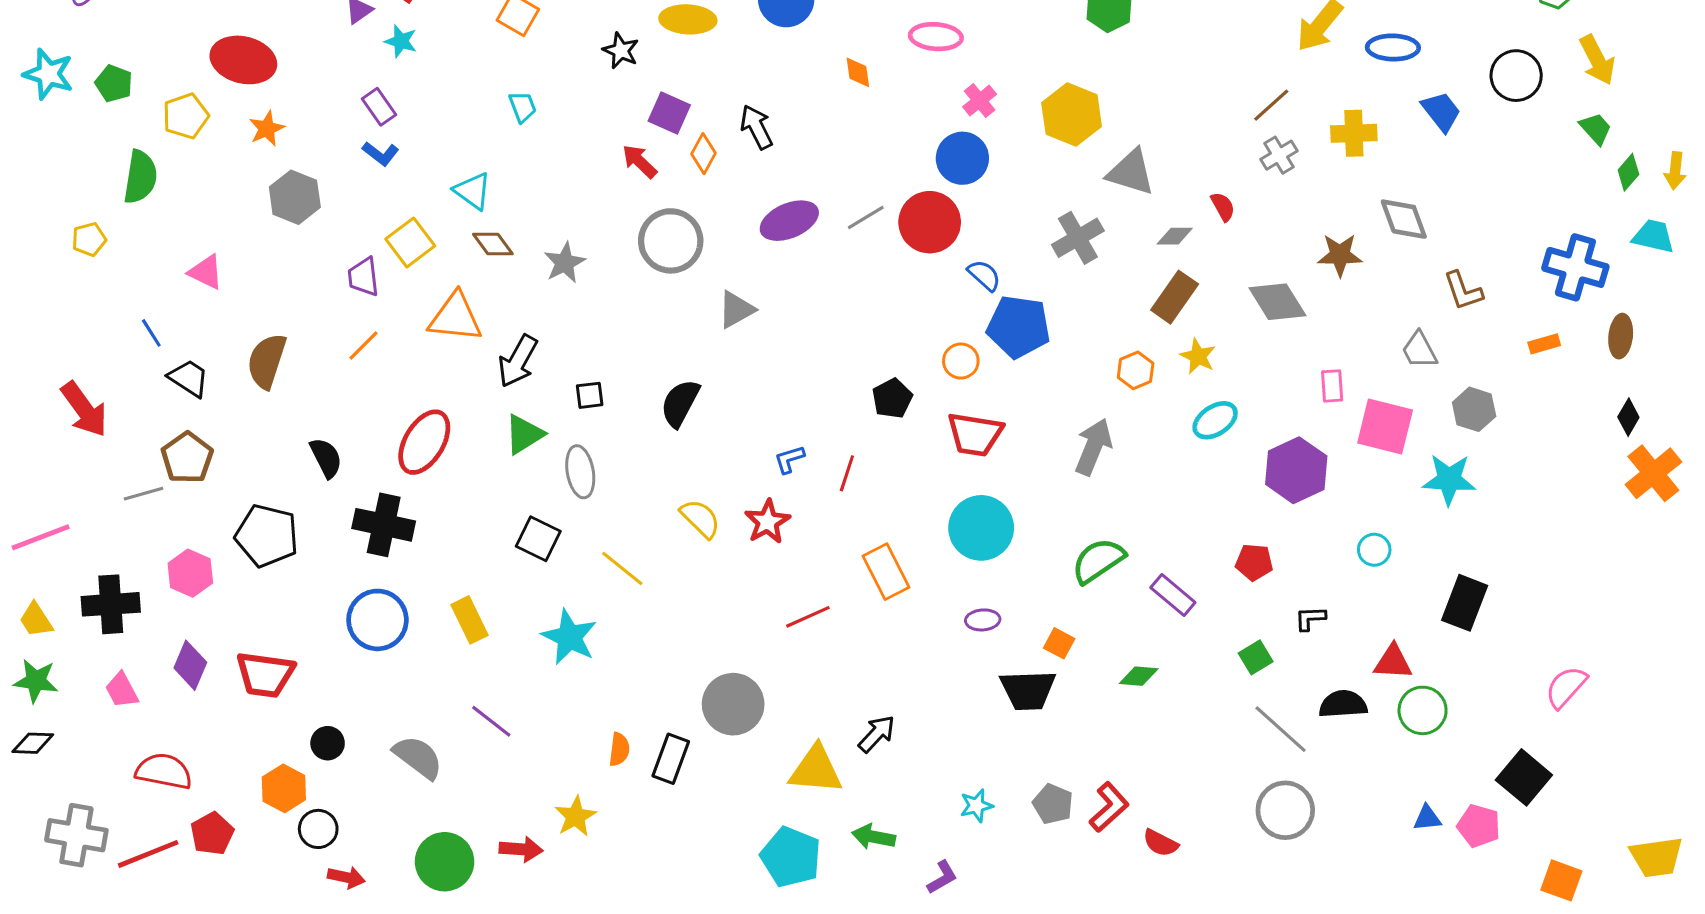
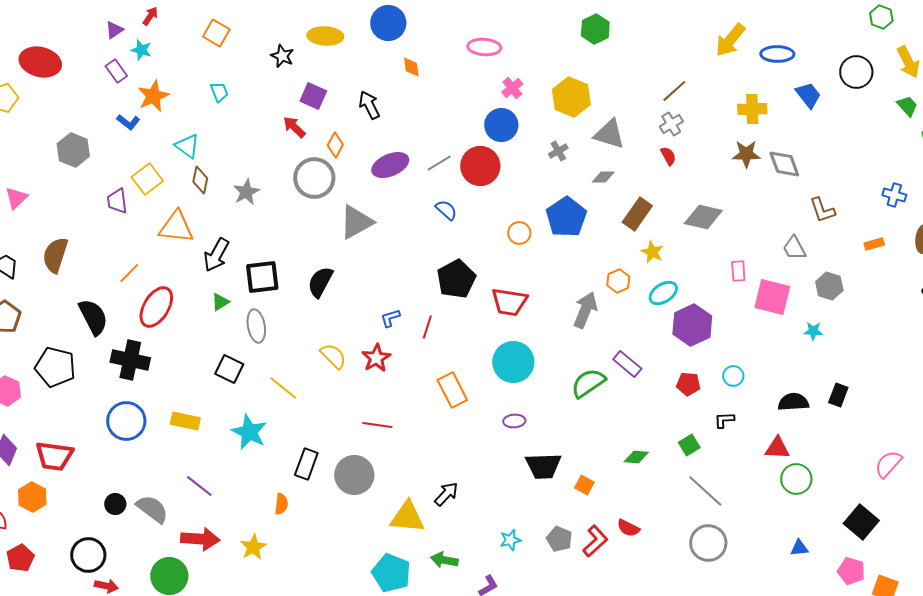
orange diamond: (858, 72) -> (411, 67), moved
brown line: (1271, 105) -> (674, 91), moved
purple rectangle: (379, 107) -> (116, 71), moved
orange star: (267, 129) -> (153, 96), moved, size x1.4
orange diamond: (703, 154) -> (335, 145), moved
gray cross: (1279, 155) -> (671, 124), moved
gray diamond: (1175, 236) -> (603, 177), moved
gray cross: (1078, 238) -> (558, 151), moved, size x0.6
brown diamond: (493, 244) -> (200, 180), turned 48
brown star: (1340, 255) -> (746, 154), moved
blue cross: (1575, 267) -> (894, 195), size x0.6
pink triangle: (206, 272) -> (16, 198), turned 50
blue semicircle: (984, 275) -> (446, 210), moved
gray diamond: (1277, 302) -> (703, 217), turned -45
gray triangle: (736, 310) -> (356, 222), size x1.4
blue pentagon: (1019, 327) -> (566, 217), moved, turned 30
orange line: (363, 345) -> (129, 273), moved
orange circle: (961, 361) -> (519, 233), moved
orange hexagon: (1136, 370) -> (618, 281), moved
black square: (590, 395) -> (262, 277), size x1.8
black pentagon: (892, 398) -> (456, 279), size x1.5
green triangle: (524, 434) -> (220, 302), size x0.7
black semicircle: (326, 458) -> (93, 317), size x1.4
purple hexagon: (1296, 470) -> (692, 325), moved
cyan star: (1449, 480) -> (813, 331), size x0.6
cyan circle: (1374, 550) -> (733, 376), moved
purple rectangle: (1173, 595) -> (627, 364), moved
black rectangle: (1465, 603) -> (838, 395), moved, size x0.7
red line: (808, 617) -> (377, 425), moved, turned 32
yellow rectangle: (470, 620) -> (185, 421), turned -52
orange square: (1059, 643) -> (584, 485), moved
green diamond: (1139, 676) -> (636, 457), moved
black semicircle: (1343, 704) -> (793, 402), moved
black circle: (328, 743) -> (115, 504), moved
black rectangle: (671, 759) -> (306, 464), moved
orange hexagon: (284, 788) -> (32, 497), moved
pink pentagon: (1479, 826) -> (851, 571), moved
black circle: (318, 829) -> (88, 555), size x1.4
red semicircle: (1160, 843) -> (628, 528), moved
red arrow: (521, 849) -> (200, 539), moved, size x1.4

